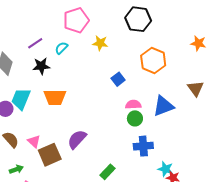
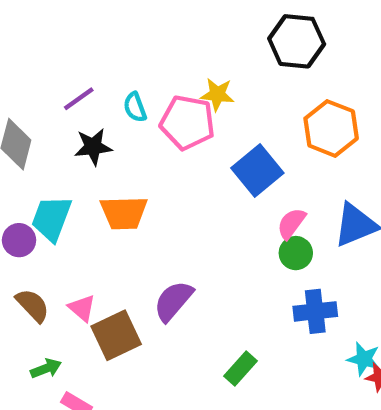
pink pentagon: (76, 20) -> (187, 122), moved, turned 30
cyan semicircle: (61, 48) -> (135, 107), turned -64
blue square: (118, 79) -> (257, 170), size x1.6
pink semicircle: (133, 105) -> (291, 223), turned -49

